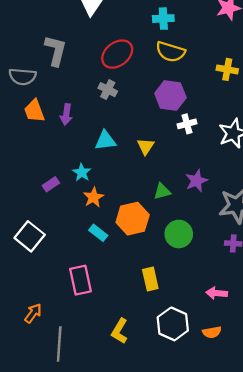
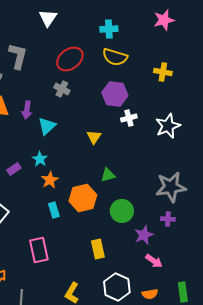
cyan triangle: (105, 140) -> (47, 126), moved, turned -36
purple star: (196, 181) -> (144, 235), moved
cyan rectangle: (98, 233) -> (54, 210), turned 35
pink arrow: (217, 293) -> (154, 261), turned -150

